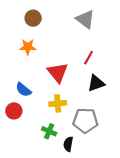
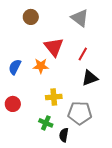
orange star: (28, 47) -> (41, 66), moved
red triangle: (58, 73) -> (54, 47), moved
blue semicircle: (23, 90) -> (15, 67), moved, turned 77

